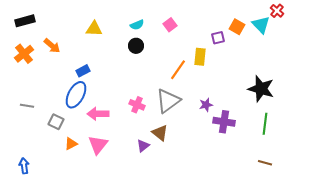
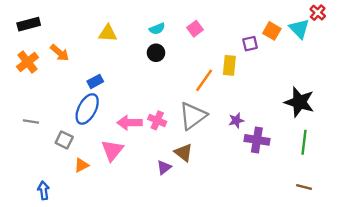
pink arrow: (98, 114) -> (130, 123), moved
pink triangle: (98, 145) -> (112, 150), moved
blue arrow: (24, 166) -> (44, 190), moved

